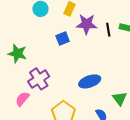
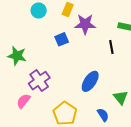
black line: (108, 30) -> (111, 47), moved
blue ellipse: (90, 81) -> (90, 81), turned -35

